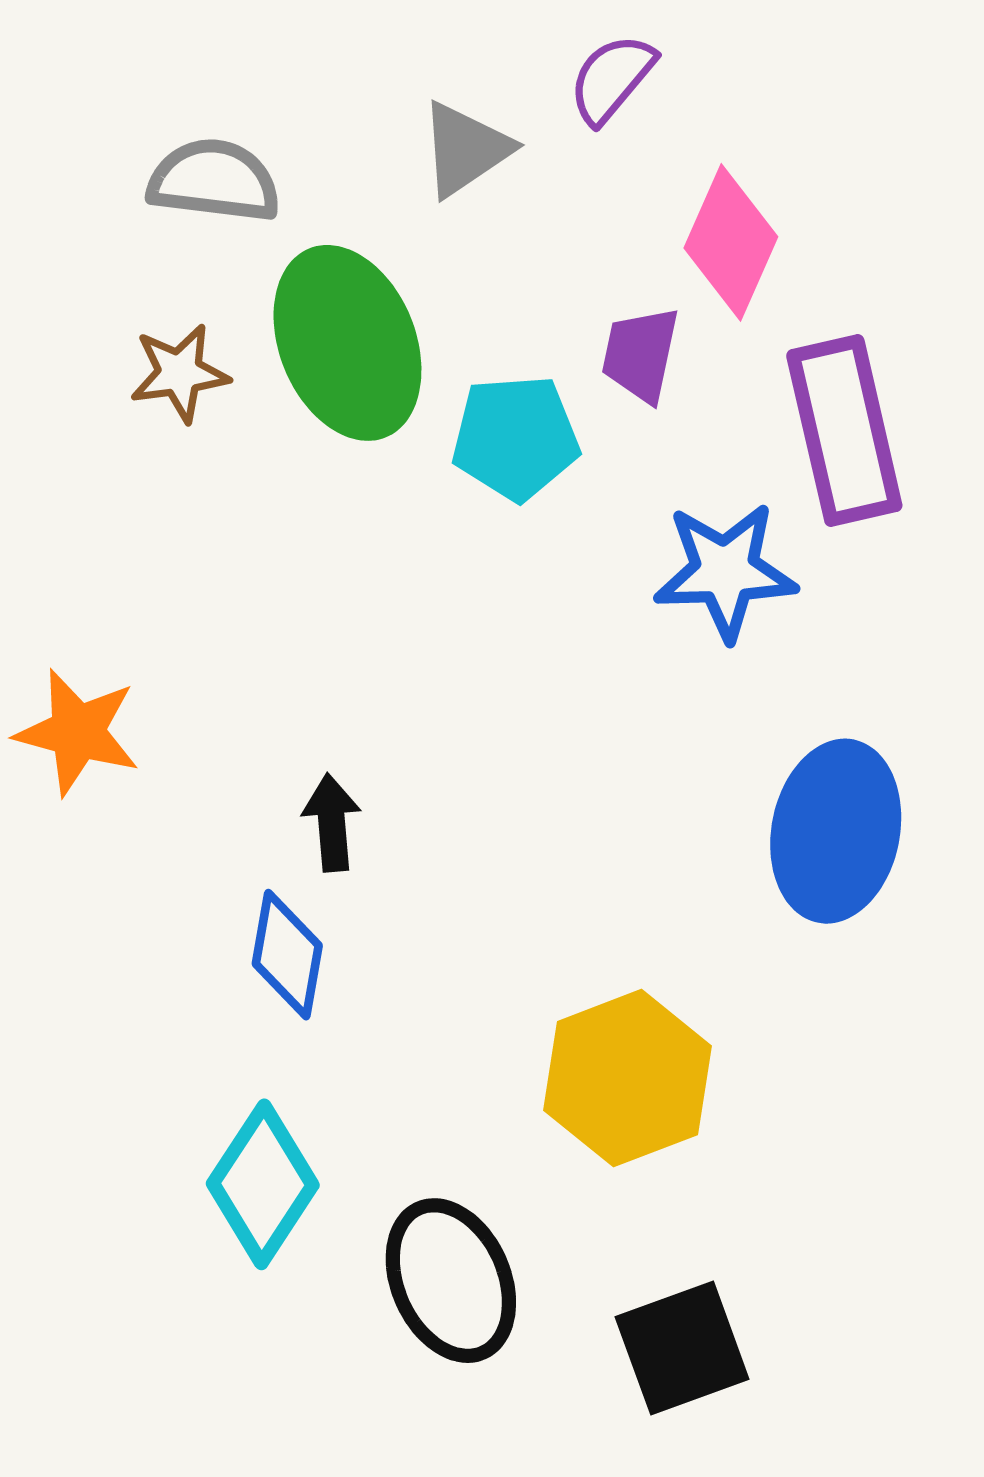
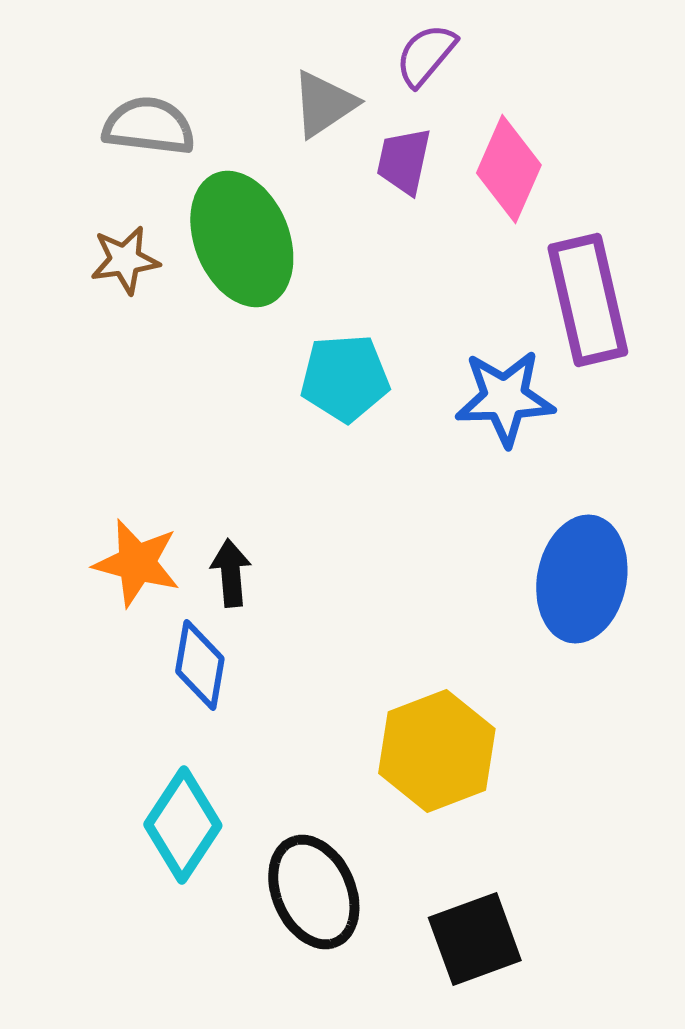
purple trapezoid: (640, 354) -> (404, 161), moved
cyan pentagon: (515, 438) -> (345, 378), moved
orange star: (78, 732) -> (137, 563), moved

